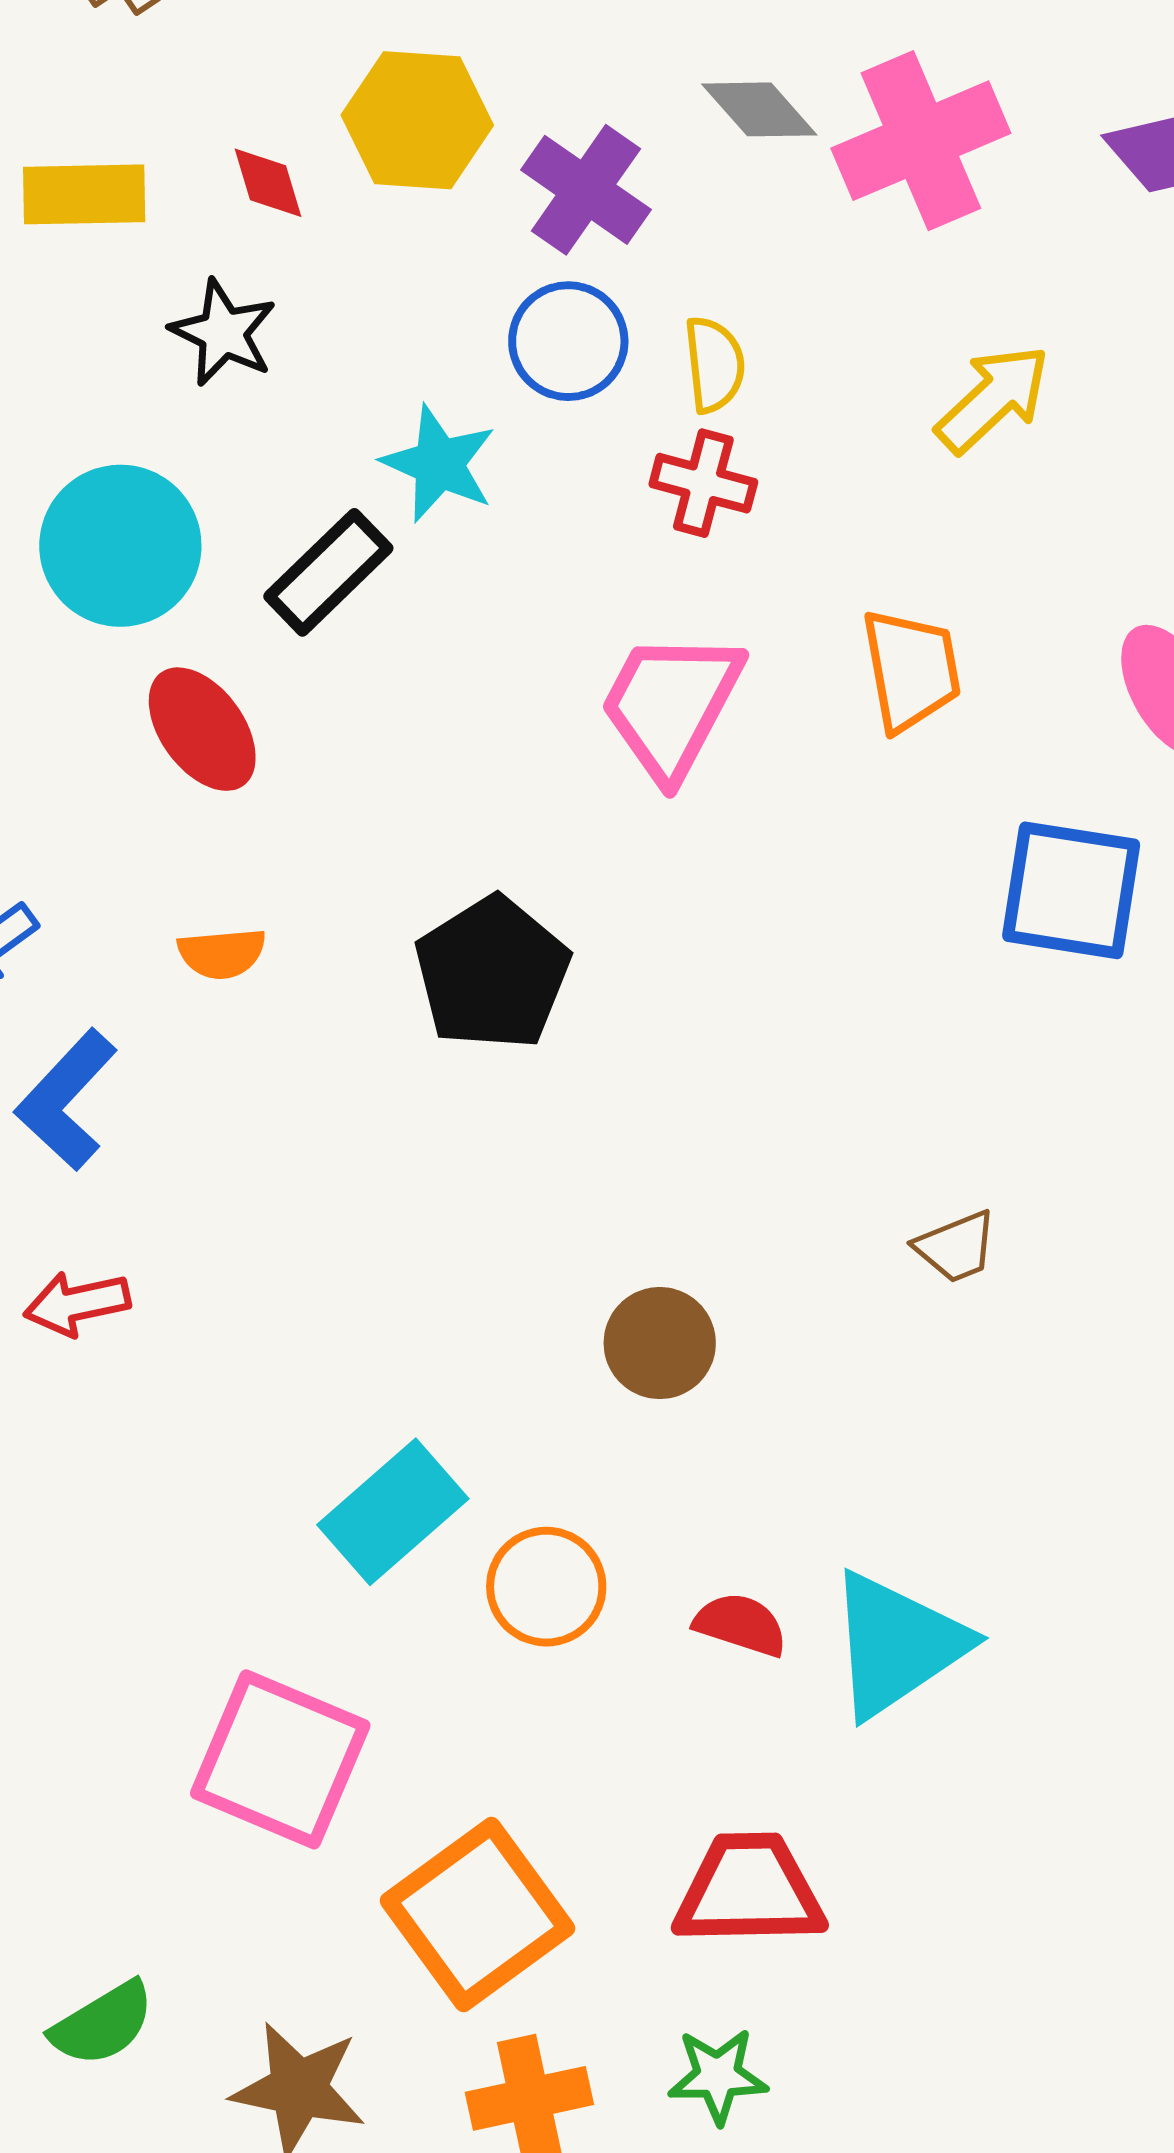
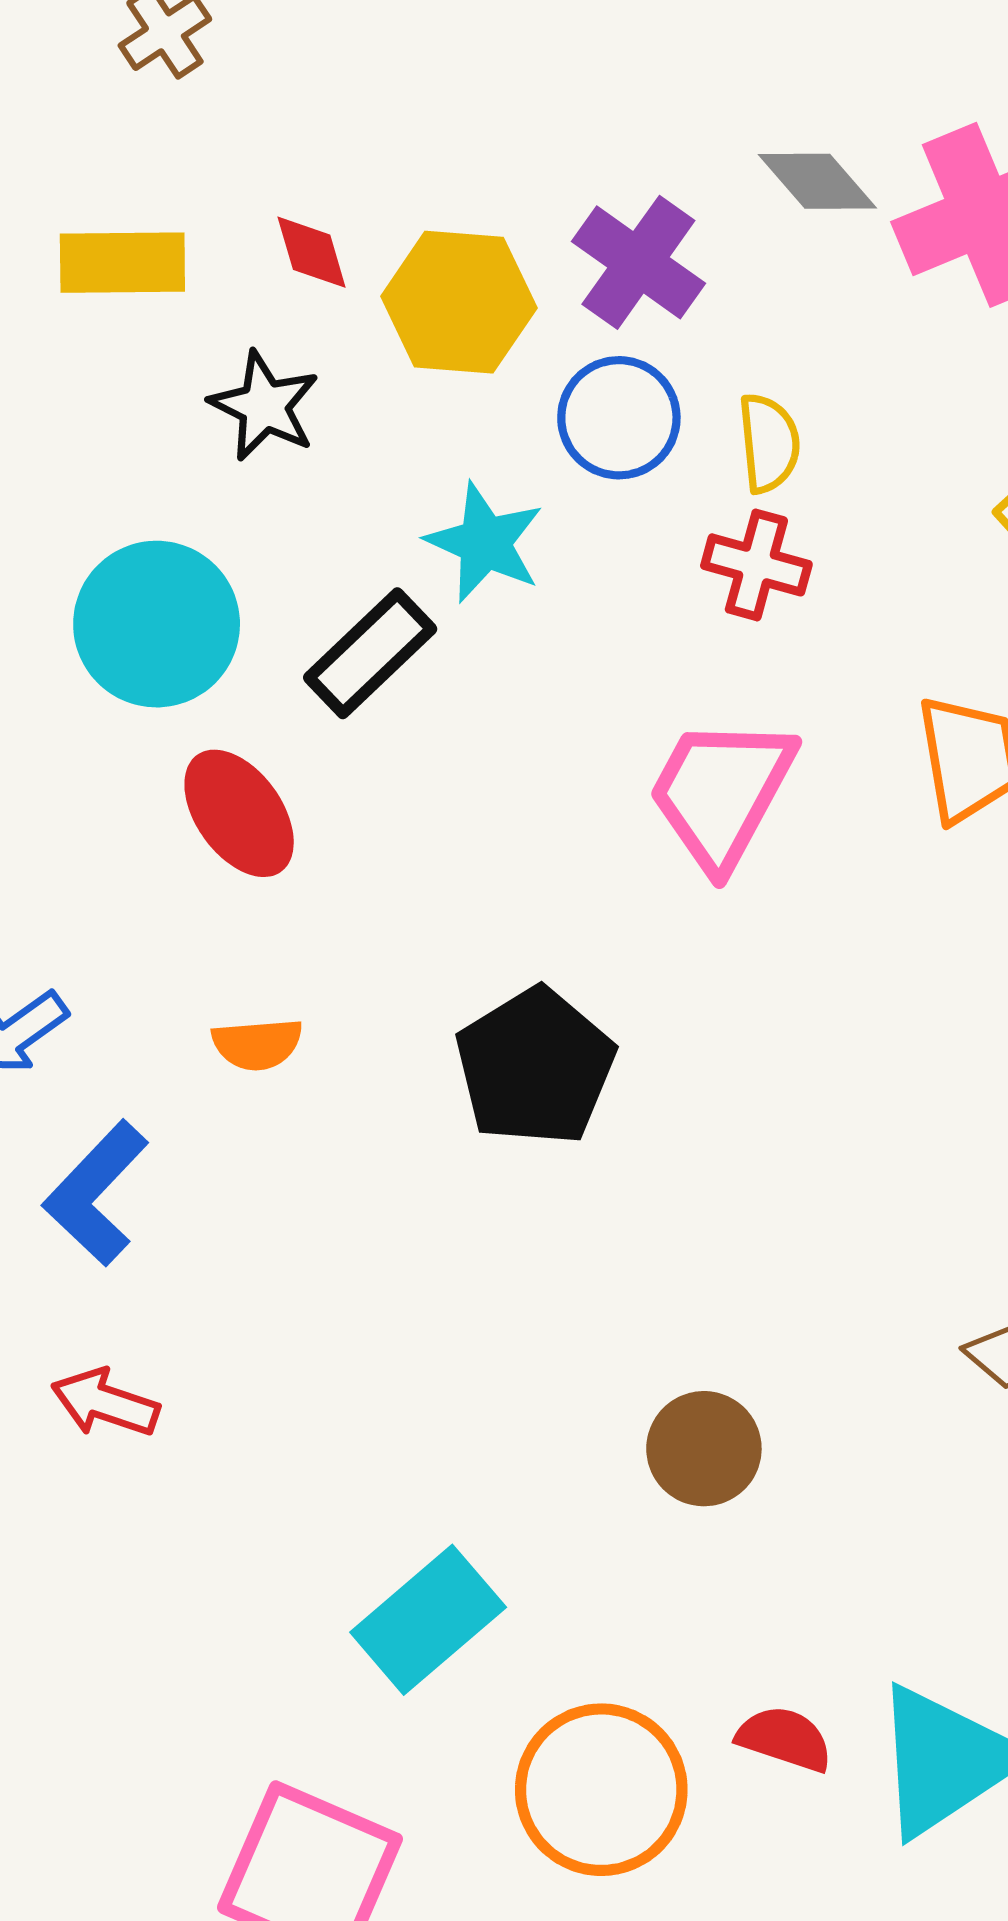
yellow hexagon: (417, 120) -> (459, 302), moved
red arrow: (77, 1304) -> (105, 1403), turned 30
orange circle: (546, 1587) -> (601, 1790), moved, size x1.4

